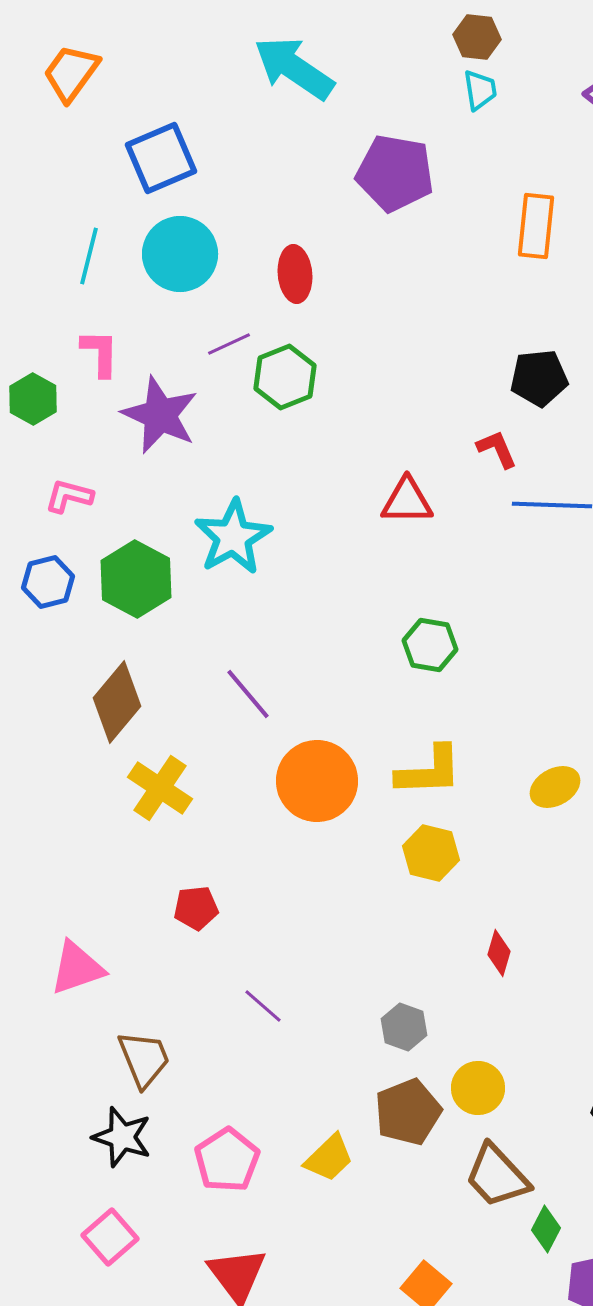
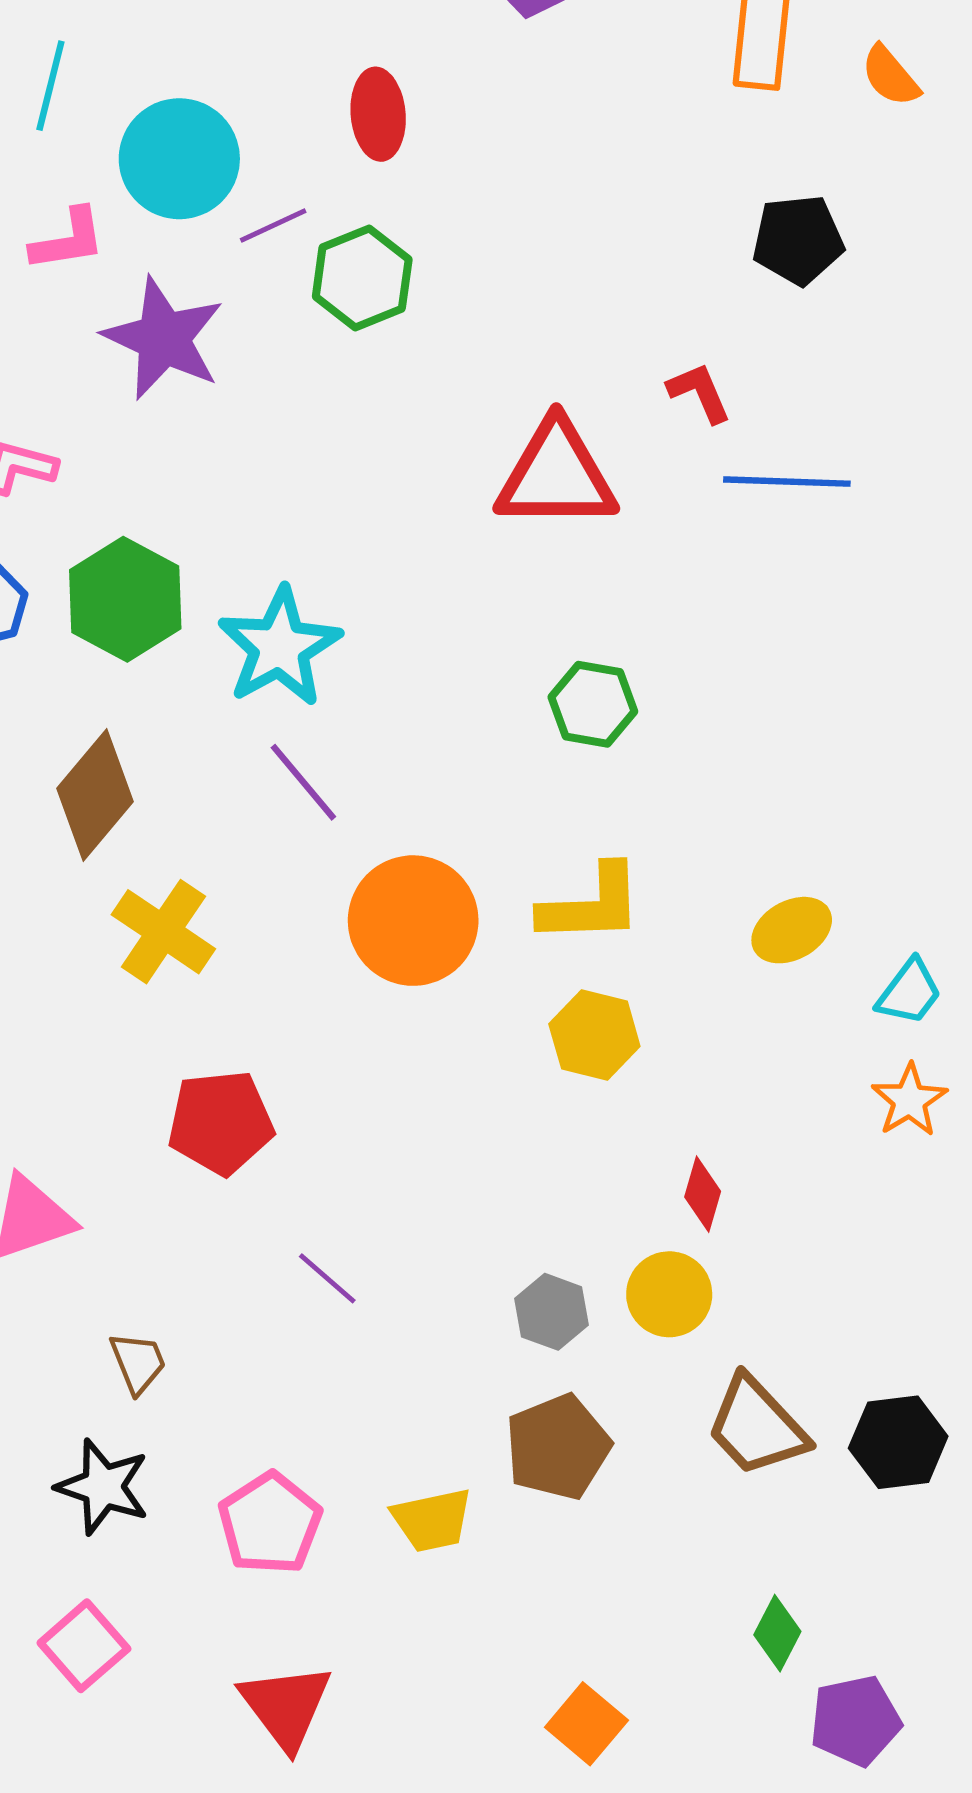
cyan circle: (180, 254) -> (179, 159), moved
pink L-shape: (100, 353) -> (68, 240), turned 80
black pentagon: (539, 378) -> (798, 240), moved
red triangle: (407, 501) -> (556, 475), size x1.5
cyan star: (233, 537) -> (280, 647), moved
red pentagon: (196, 908) -> (221, 1123), size x1.5
brown trapezoid: (144, 1059) -> (138, 1363), size x0.7
yellow circle: (478, 1088) -> (669, 1294), moved
yellow trapezoid: (329, 1158) -> (432, 1520), turned 32
brown trapezoid: (497, 1176) -> (757, 1426), moved

